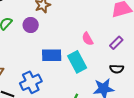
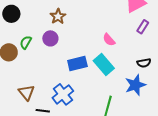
purple rectangle: (116, 43) -> (143, 27), moved

